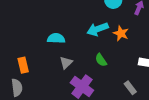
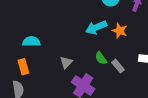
cyan semicircle: (56, 38) -> (31, 41), moved
gray rectangle: (130, 88) -> (118, 66), moved

